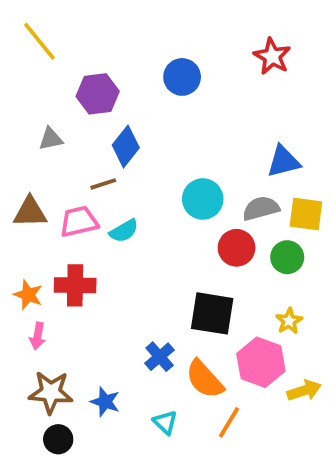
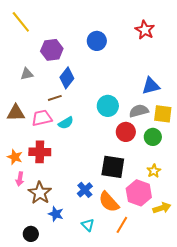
brown star: (51, 392) -> (40, 193), moved, turned 30

